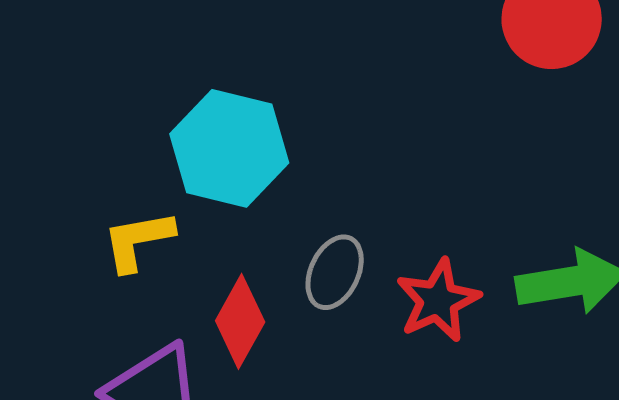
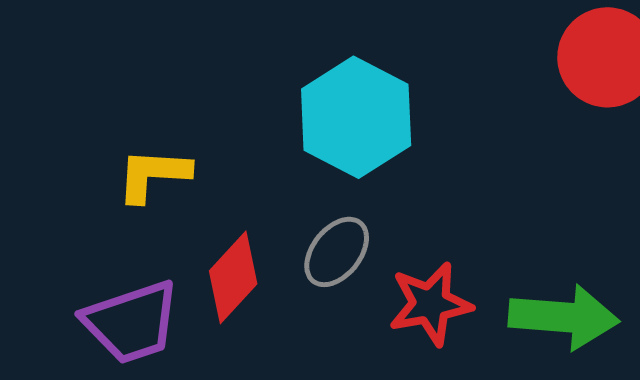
cyan hexagon: (229, 148) -> (356, 117), moved

